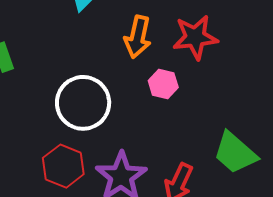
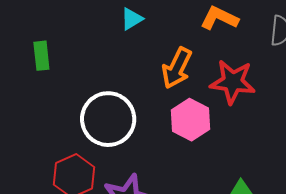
pink hexagon: (163, 84) -> (191, 120), size x1.4

